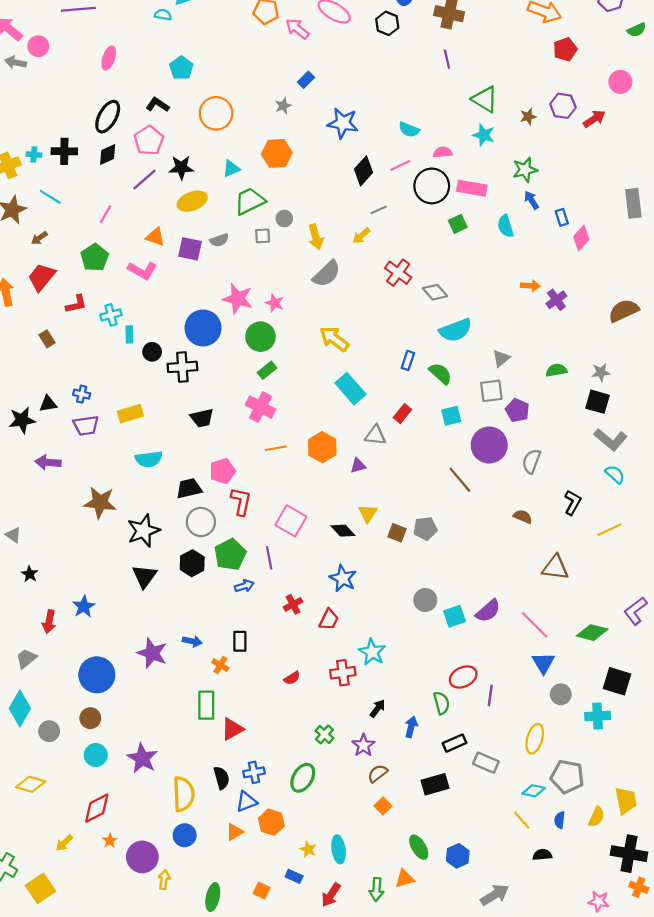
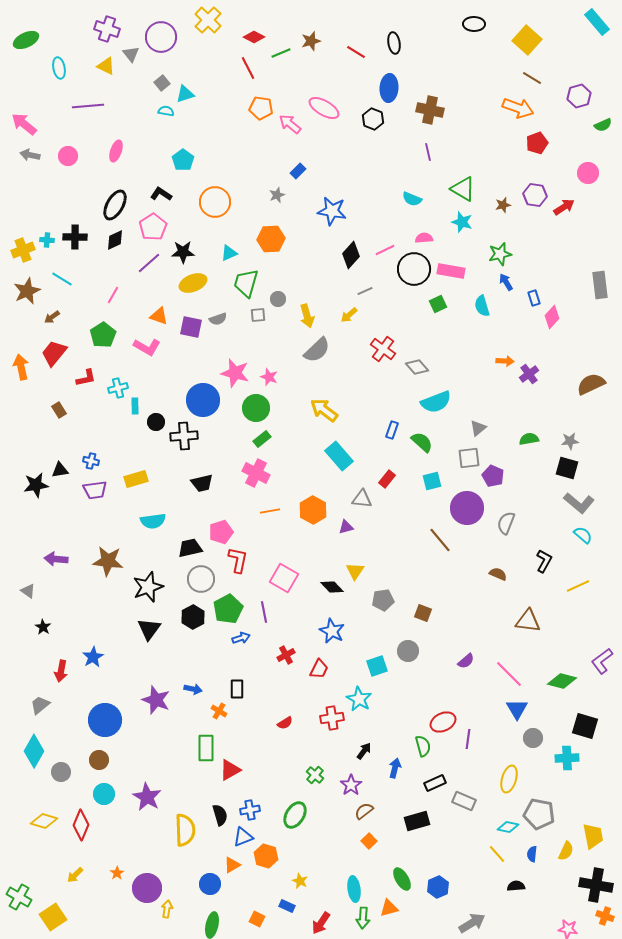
pink circle: (38, 46) -> (68, 156), moved
cyan semicircle: (409, 130) -> (412, 199), moved
green trapezoid: (250, 201) -> (246, 283), turned -48
purple arrow: (48, 462) -> (56, 559), moved
gray pentagon: (425, 528) -> (383, 600), moved
brown square: (397, 533) -> (423, 613), moved
purple semicircle: (488, 611) -> (466, 661), size x0.7
cyan square: (454, 616) -> (377, 666), moved
red diamond: (97, 808) -> (81, 825), moved, turned -40
blue circle: (185, 835) -> (210, 884), moved
cyan ellipse: (339, 849) -> (354, 889), moved

